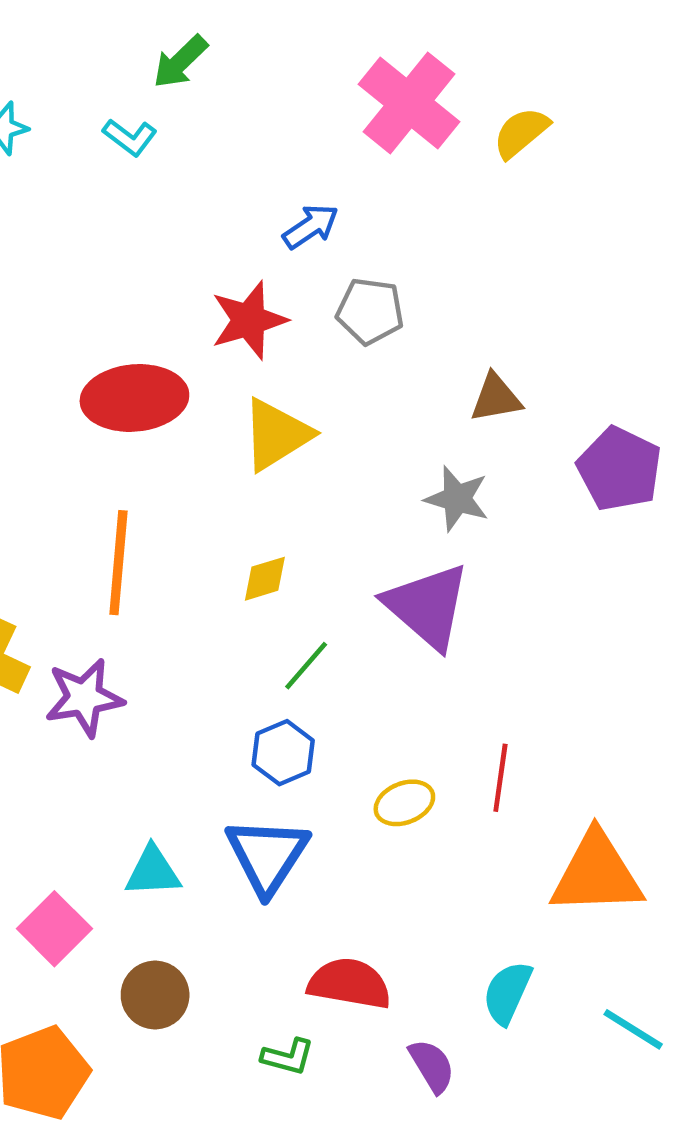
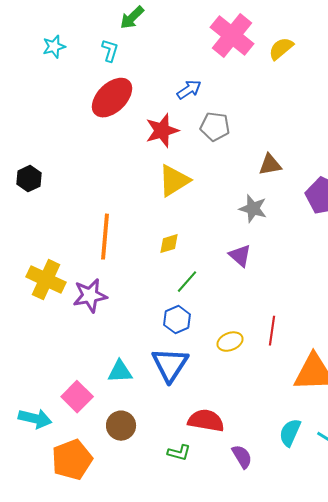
cyan L-shape: (130, 137) -> (110, 51), turned -110
red ellipse: (134, 398) -> (112, 98), moved, turned -39
purple triangle: (427, 606) -> (240, 256), size x0.6
cyan semicircle: (507, 993) -> (290, 433), moved

